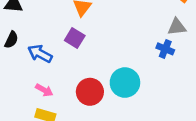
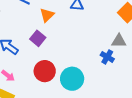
red circle: (90, 92) -> (45, 71), moved

